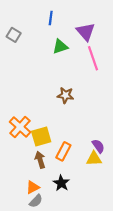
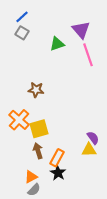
blue line: (51, 18) -> (22, 17), moved, turned 40
gray square: (14, 35) -> (22, 33), moved
brown star: (65, 95) -> (36, 90), moved
orange rectangle: (63, 151) -> (57, 158), moved

